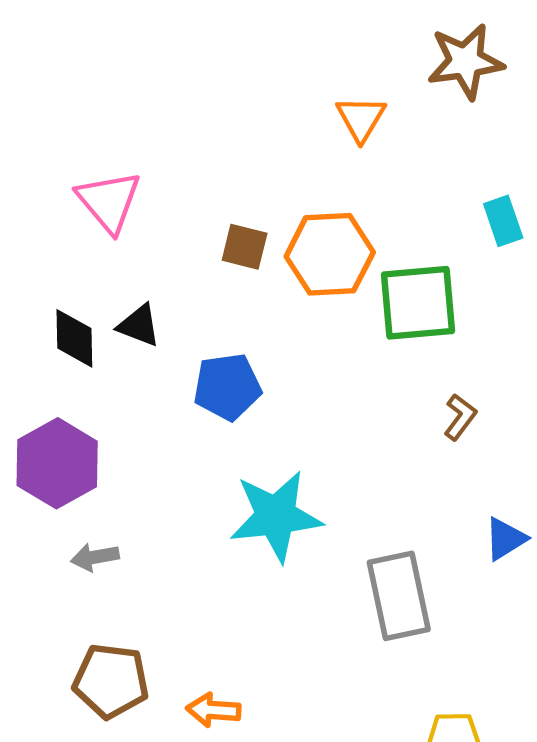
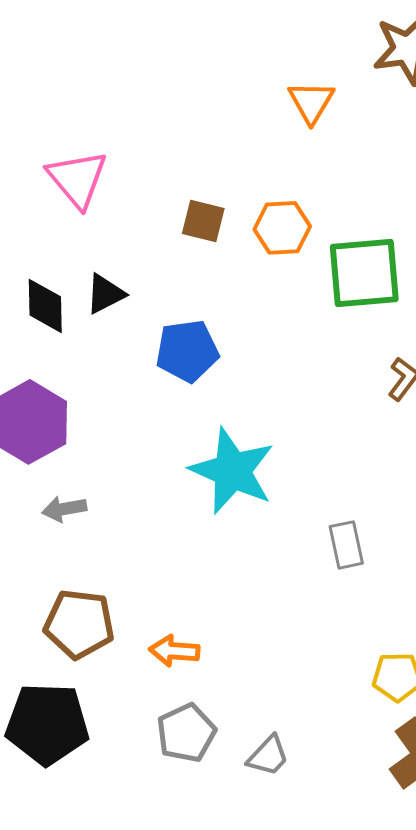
orange hexagon: (330, 254) -> (282, 228), size x0.7
black triangle: (139, 325) -> (105, 294), turned -48
cyan star: (276, 516) -> (232, 471), turned 30
gray rectangle: (399, 596) -> (346, 545), size x0.6

